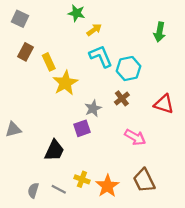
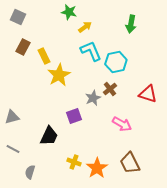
green arrow: (160, 32) -> (131, 24), moved
gray star: (93, 108) -> (93, 98), moved
gray line: (59, 189) -> (13, 149), moved

